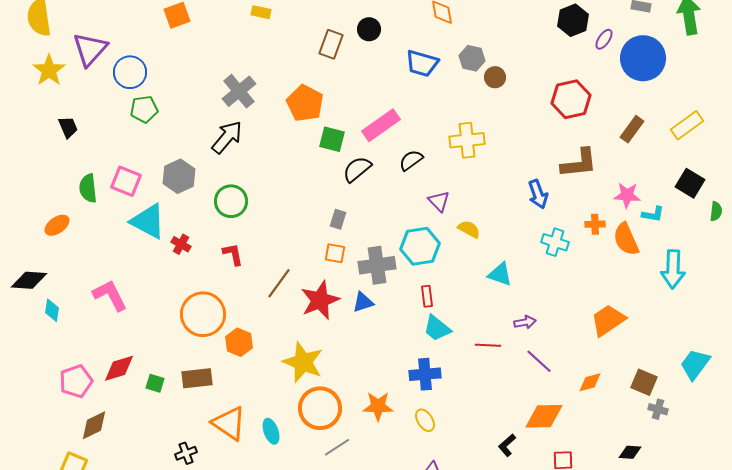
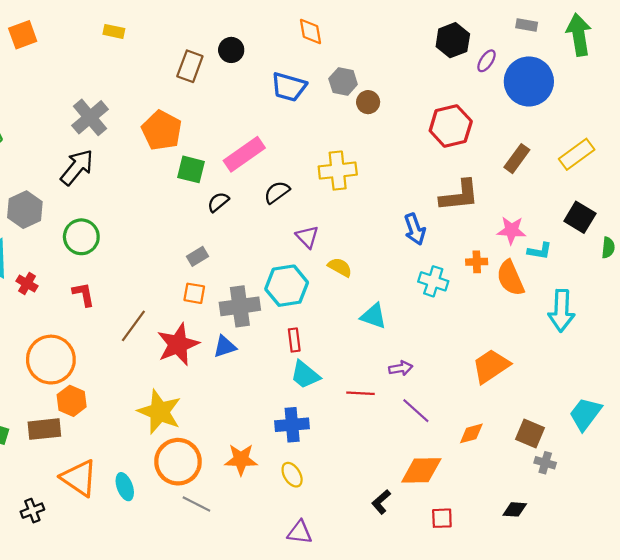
black semicircle: (357, 169) -> (218, 202), size x0.7
gray rectangle: (338, 219) -> (198, 256), turned 42
orange hexagon: (239, 342) -> (72, 401), moved
gray line: (337, 447) -> (196, 504), turned 60

